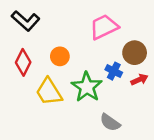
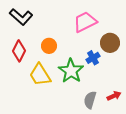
blue cross: (114, 71) -> (93, 58), turned 32
red arrow: (139, 80) -> (114, 96), moved
gray semicircle: (110, 122) -> (90, 100), turned 72

